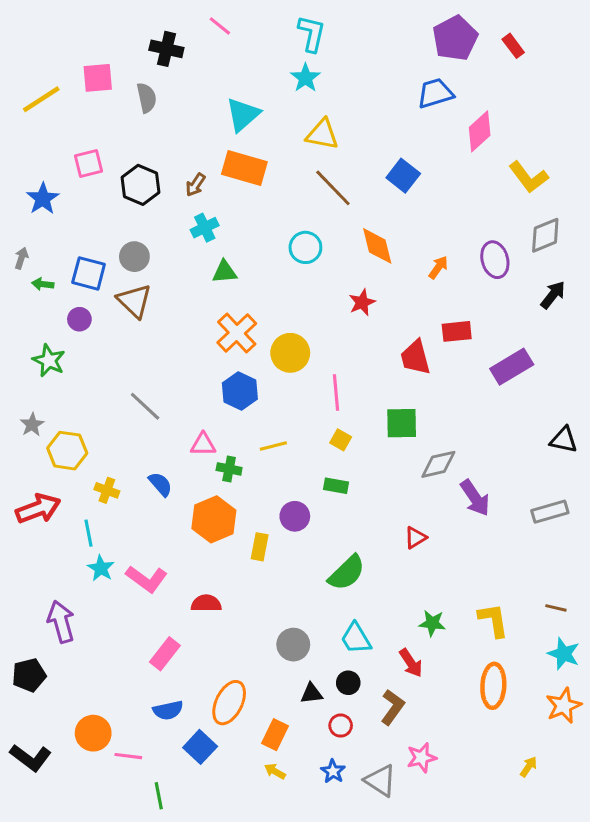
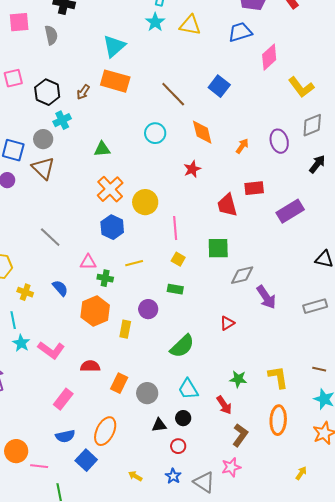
yellow triangle: (322, 134) -> (190, 25), moved
cyan cross: (205, 228) -> (62, 120), moved
brown L-shape: (393, 707) -> (240, 435), moved
orange rectangle: (275, 735) -> (119, 383), moved

